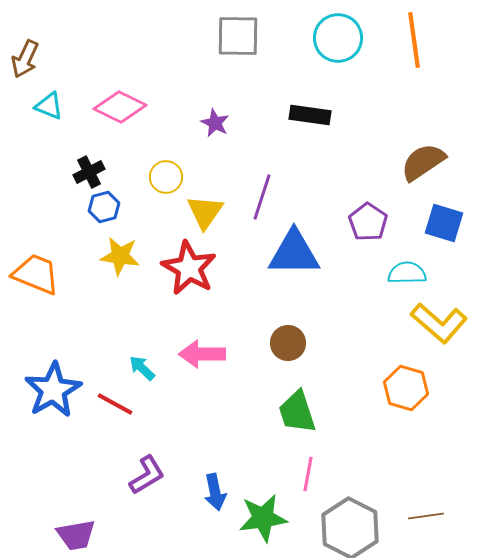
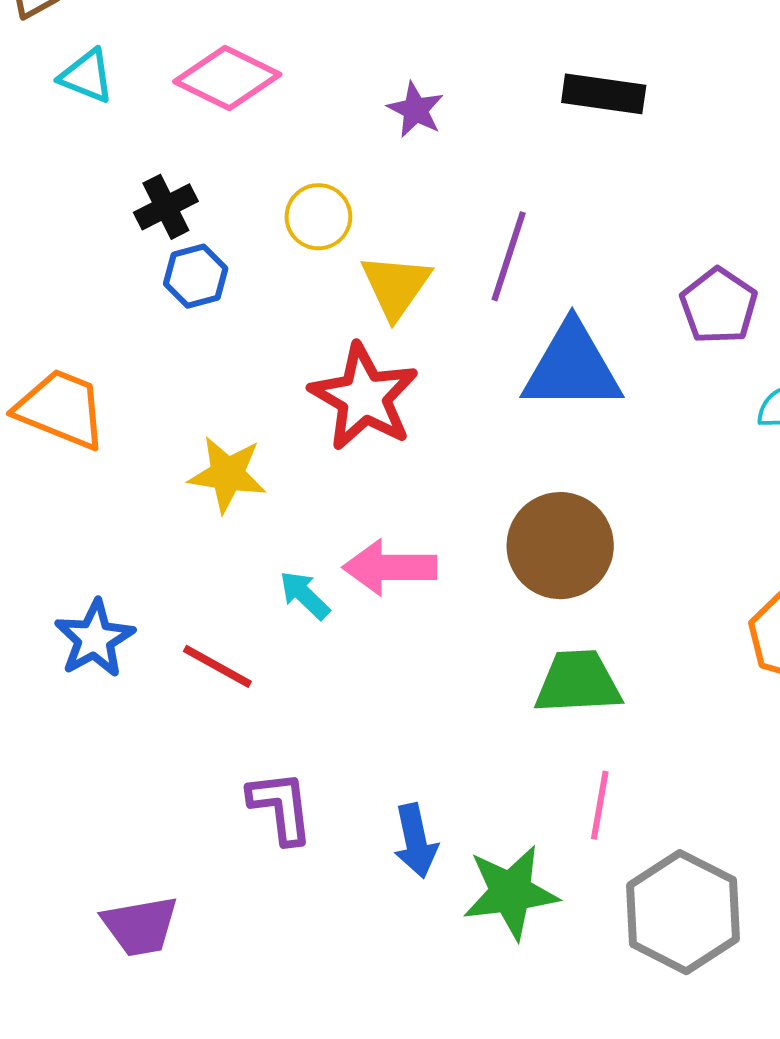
yellow star: (120, 256) -> (227, 474), moved
brown circle: (288, 343) -> (560, 546), size x1.5
cyan arrow: (142, 368) -> (305, 595), moved
blue star: (53, 390) -> (95, 639), size x0.7
green trapezoid: (297, 412) -> (578, 682), turned 105
purple L-shape: (147, 475) -> (281, 807), turned -66

